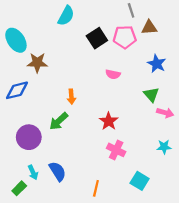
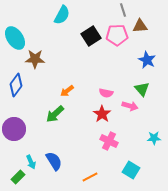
pink semicircle: (113, 74) -> (106, 93), moved
blue diamond: (17, 90) -> (16, 85), turned -40
orange arrow: (71, 97) -> (67, 91), turned 56
pink arrow: (165, 113) -> (130, 106), moved
purple circle: (29, 137) -> (14, 129), moved
orange line: (96, 188) -> (90, 177), turned 49

